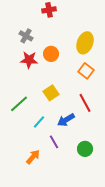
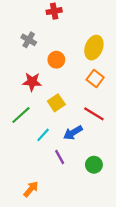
red star: (29, 60) -> (32, 82), moved
red line: (85, 103) -> (94, 114), turned -30
orange arrow: (33, 157) -> (31, 189), moved

